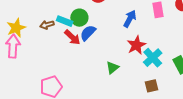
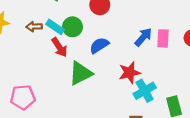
blue arrow: (130, 19) -> (143, 37), moved
blue semicircle: (88, 33) -> (99, 45), moved
green triangle: (112, 68) -> (81, 73), moved, size x1.6

